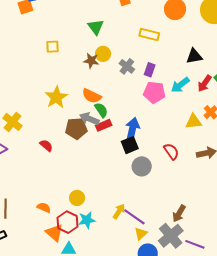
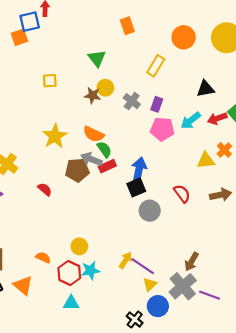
yellow rectangle: (149, 34) -> (156, 66), turned -72
red arrow: (205, 83) -> (217, 118), turned 36
orange triangle: (54, 233) -> (23, 285), moved

